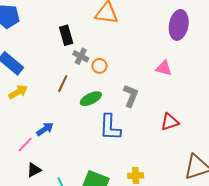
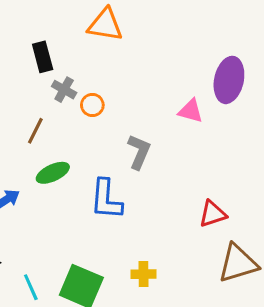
purple ellipse: (179, 25) -> (229, 80), moved
green ellipse: (91, 99) -> (53, 173), moved
red triangle: (170, 122) -> (213, 214), moved

